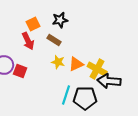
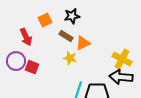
red arrow: (28, 41) -> (26, 37), moved
orange triangle: (76, 64) -> (83, 43), moved
yellow cross: (97, 69) -> (122, 59), moved

